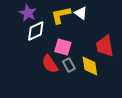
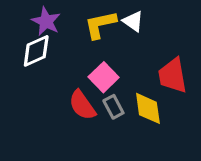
white diamond: (36, 31) -> (36, 51), moved
pink square: (63, 47) -> (104, 77), turned 30

